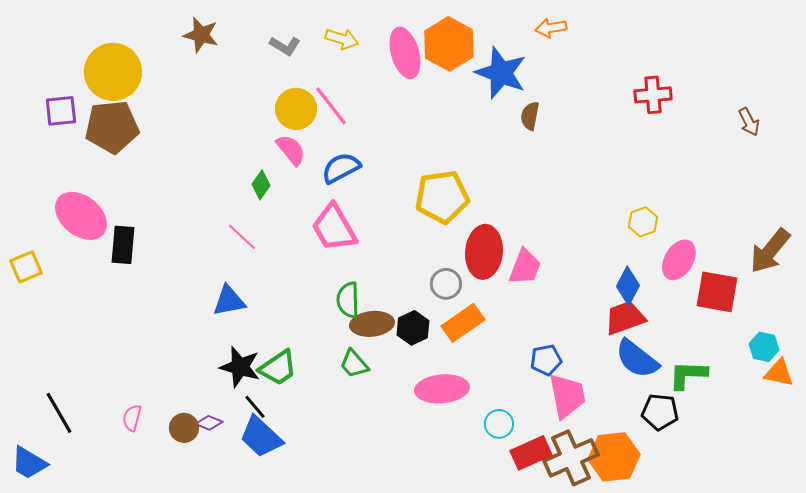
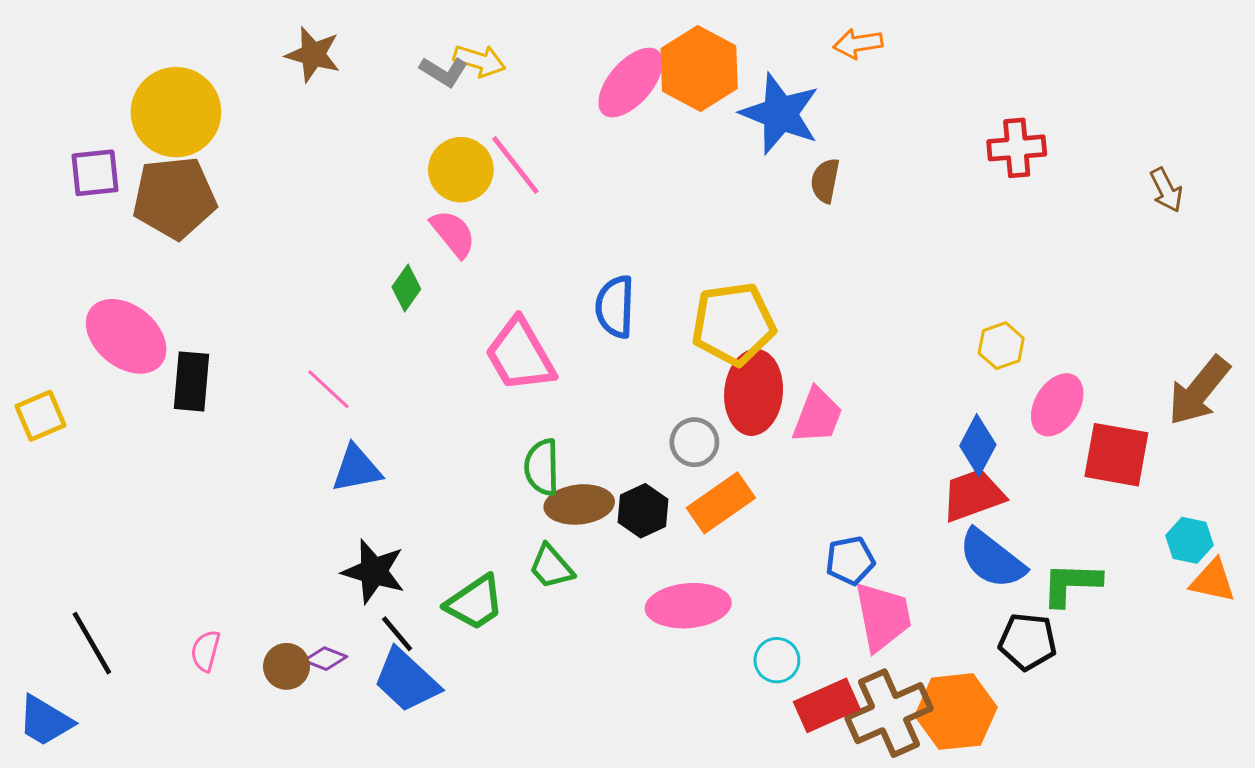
yellow arrow: (342, 39) -> (480, 61), moved
pink ellipse: (405, 53) -> (631, 83), turned 57
blue semicircle: (341, 168) -> (615, 307), moved, turned -60
yellow pentagon: (442, 197) -> (733, 324), moved
pink line: (242, 237) -> (329, 389), moved
green trapezoid: (278, 368) -> (475, 603), moved

